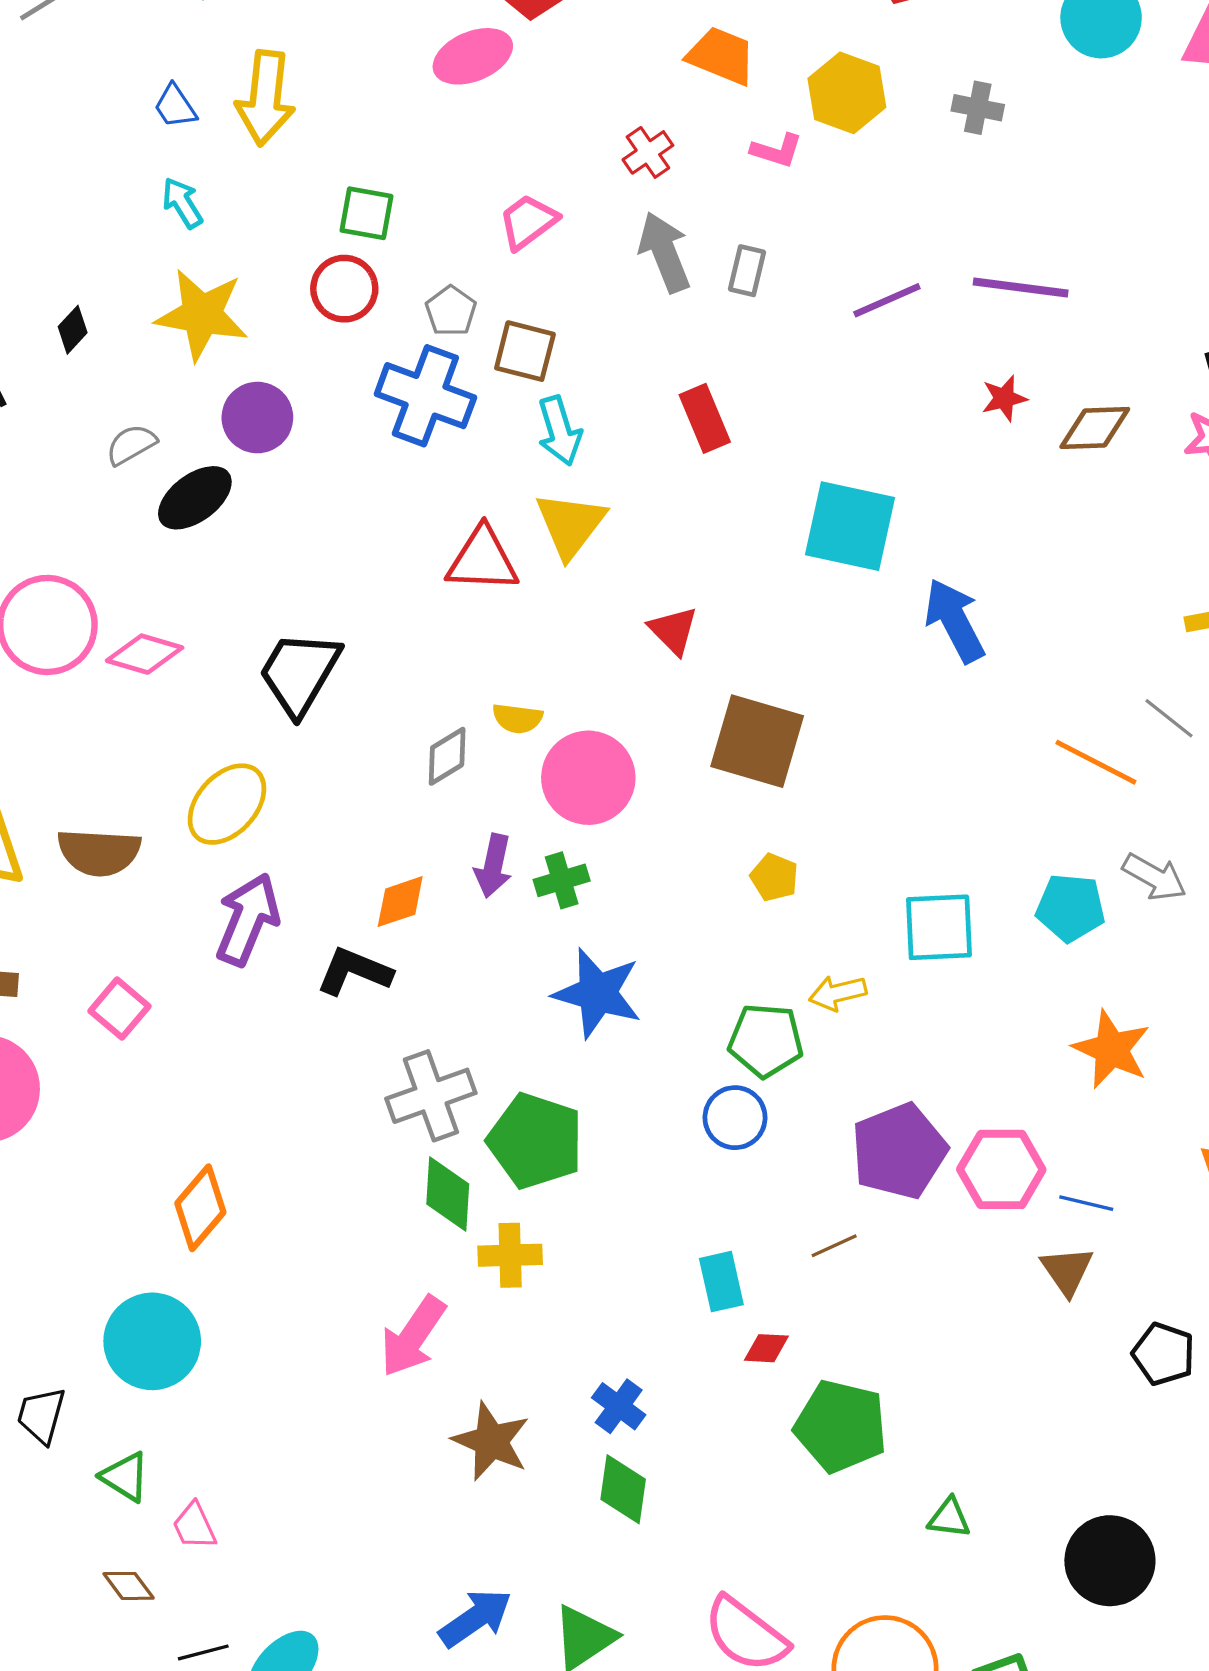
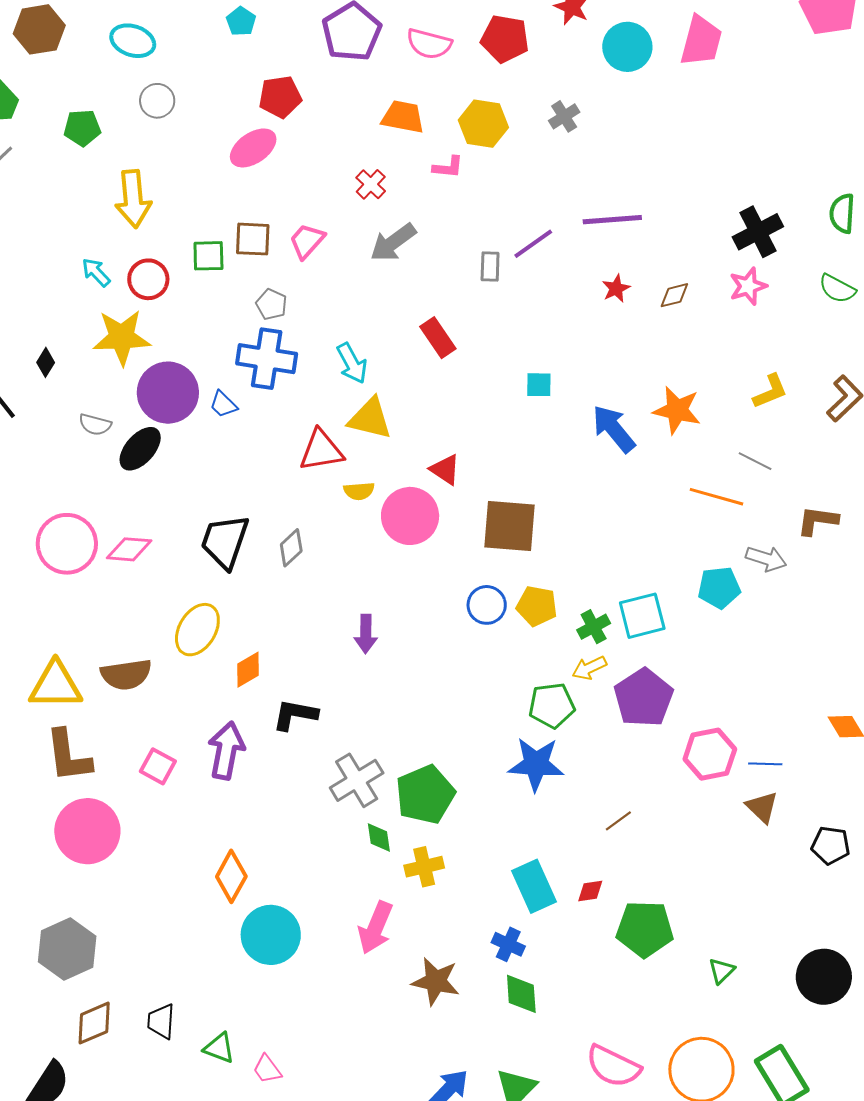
blue trapezoid: (175, 106) -> (223, 404), moved
gray cross: (978, 108) -> (564, 116), turned -32
gray arrow: (664, 252) -> (393, 242), turned -93
gray rectangle: (747, 271) -> (490, 267), moved
red circle: (344, 289) -> (148, 279), moved
brown square: (525, 351) -> (253, 239), moved
purple circle: (257, 418) -> (168, 393), size x1.4
brown diamond: (1095, 428) -> (674, 295), size x0.7
gray semicircle: (131, 445) -> (95, 425), turned -124
yellow triangle: (571, 525) -> (370, 418), turned -42
cyan square: (850, 526) -> (539, 385), size x0.5
yellow semicircle: (517, 718) -> (359, 491), moved
gray diamond: (447, 756) -> (291, 548), moved
pink circle: (588, 778) -> (410, 516), moved
yellow pentagon: (774, 877) -> (537, 606), size x1.4
green cross: (562, 880) -> (594, 627), moved
orange diamond: (400, 902) -> (248, 670), moved
purple arrow: (248, 919) -> (226, 751), moved
blue star: (597, 993) -> (536, 764), moved
orange star: (1111, 1049) -> (677, 410), moved
blue circle: (735, 1118) -> (487, 605), moved
green pentagon: (535, 1141) -> (425, 795), turned -30
purple pentagon: (899, 1151) -> (644, 698), moved
green diamond: (448, 1194) -> (379, 837), size x0.7
cyan rectangle: (721, 1282) -> (534, 886), moved, size x1.4
cyan circle: (152, 1341) -> (271, 935), moved
green triangle: (949, 1518) -> (722, 971), turned -40

